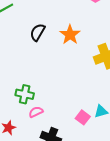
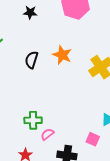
pink square: (83, 117) -> (93, 139), moved

